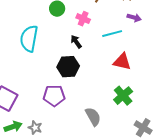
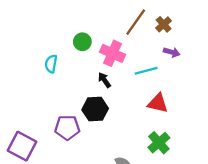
pink cross: (83, 19) -> (113, 53), size x1.5
cyan semicircle: (29, 39) -> (51, 64), moved, size x0.6
purple pentagon: (54, 96) -> (67, 128), moved

